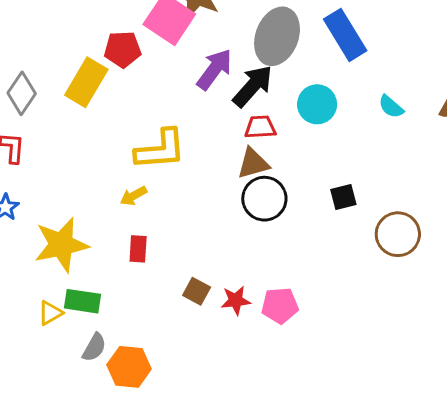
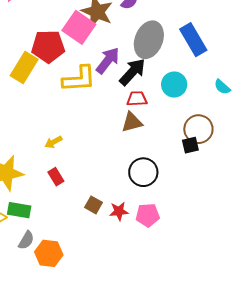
red pentagon: (123, 49) -> (48, 46), size x1.4
yellow L-shape: (160, 150) -> (79, 79), moved
black circle: (264, 199) -> (143, 172), moved
brown circle: (398, 234) -> (198, 129), moved
red rectangle: (138, 249) -> (56, 177), turned -36

